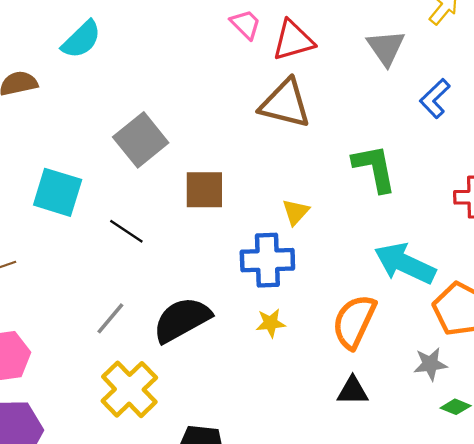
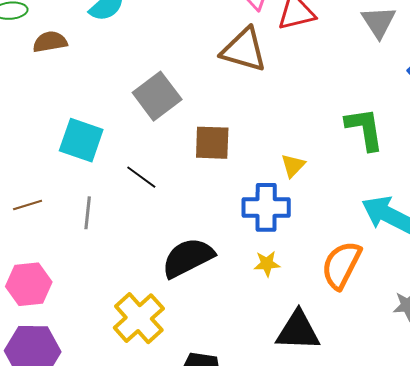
brown triangle: (285, 104) -> (244, 50), moved
gray line: (110, 318) -> (88, 213), moved, turned -36
black triangle: (353, 391) -> (298, 331), moved, size x1.6

